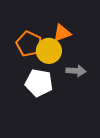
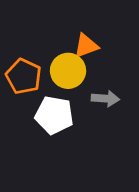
orange pentagon: (29, 44) -> (24, 76), moved

